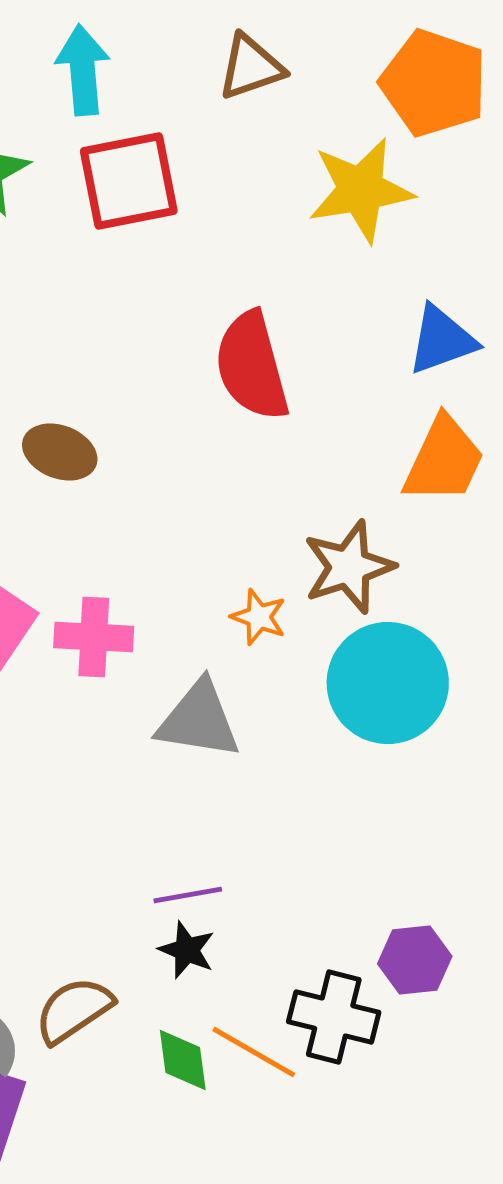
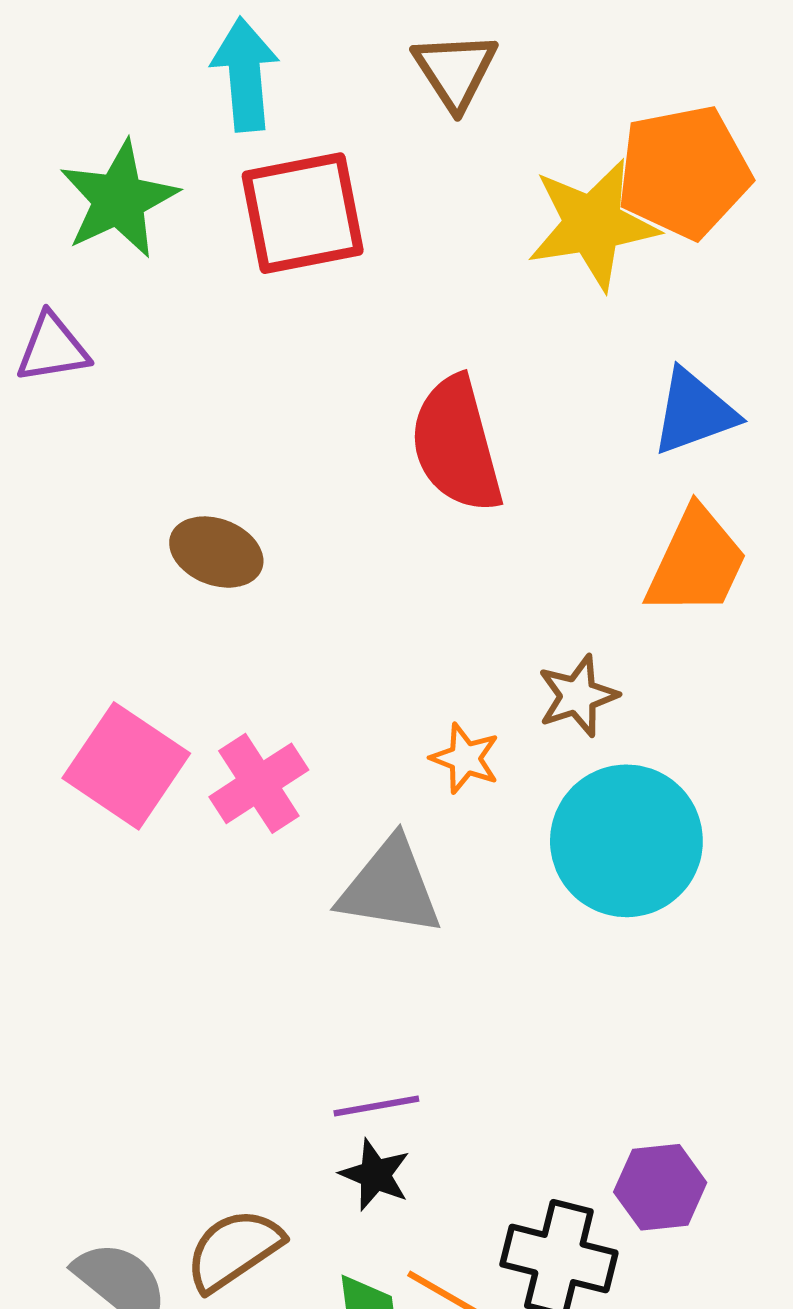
brown triangle: (251, 67) -> (455, 71), turned -44
orange pentagon: (434, 83) -> (684, 172), moved, turned -30
brown star: (349, 567) -> (578, 696), size x0.7
pink cross: (94, 637) -> (259, 783), turned -36

